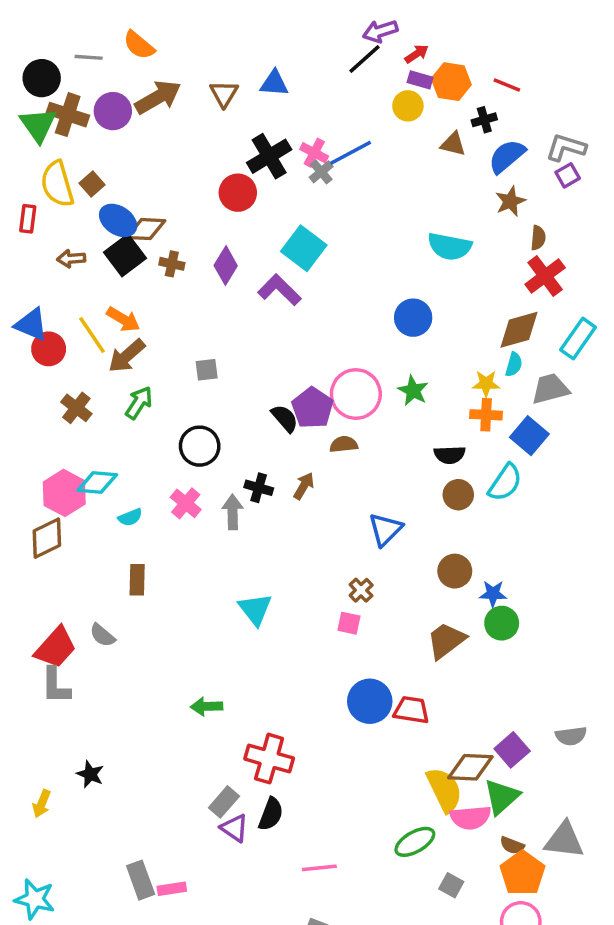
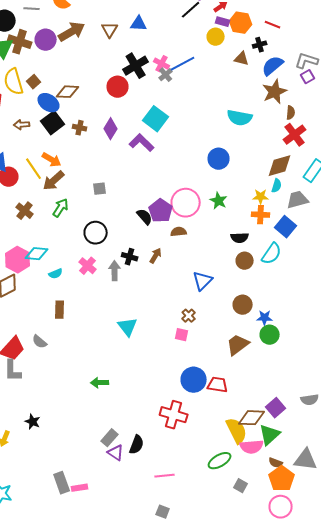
brown star: (510, 201) -> (275, 92), size x1.4
brown diamond: (146, 229) -> (68, 92), moved
red cross: (269, 759) -> (174, 415), moved

